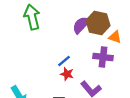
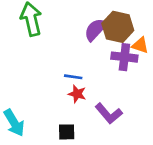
purple cross: (103, 57) -> (124, 57), moved
blue line: (64, 61) -> (73, 77), turned 48

